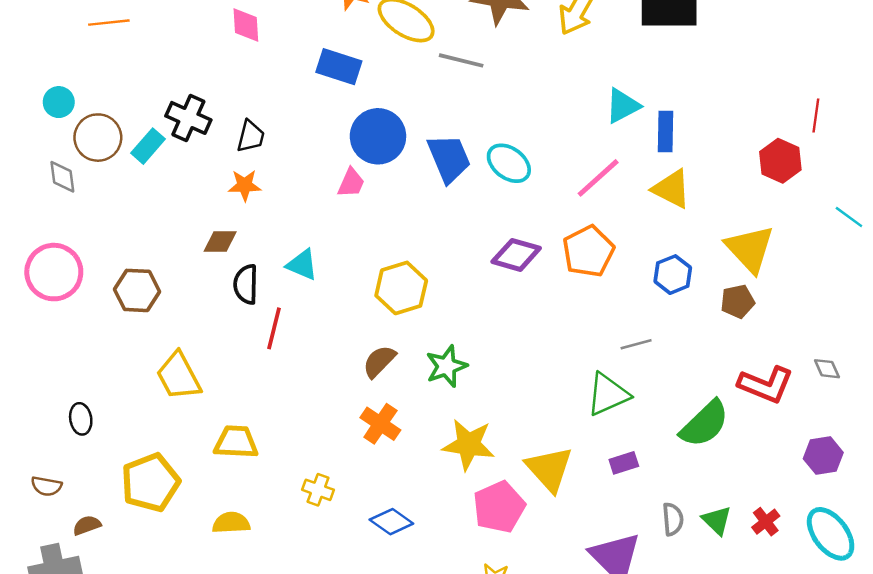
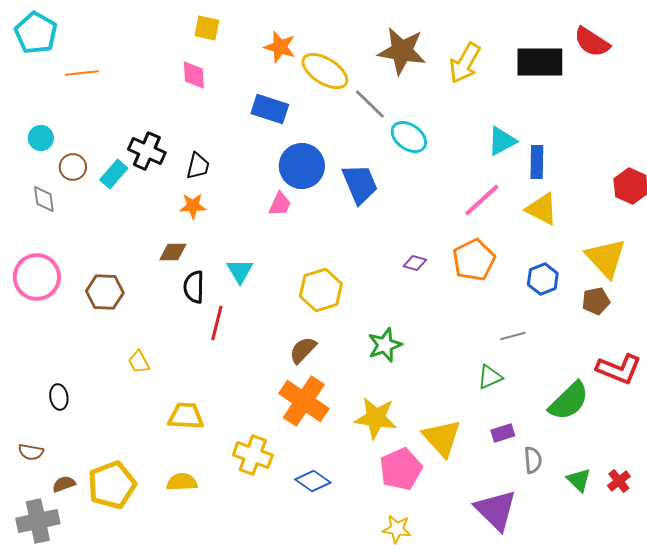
gray line: (461, 60) -> (370, 104), turned 30
brown circle: (98, 138) -> (73, 167), size x0.7
cyan ellipse: (509, 163) -> (409, 137), moved
purple diamond: (516, 255) -> (415, 263), size x0.6
cyan triangle: (302, 265) -> (240, 271), turned 36
green star: (446, 366) -> (385, 345), moved
yellow trapezoid: (179, 376) -> (139, 362), size x0.6
green triangle: (608, 394) -> (490, 377), size x0.7
orange cross: (380, 424) -> (304, 401), size x1.5
yellow pentagon: (150, 482) -> (112, 485), moved
yellow cross: (318, 490) -> (253, 455), size x1.5
gray semicircle: (673, 519) -> (533, 460), moved

